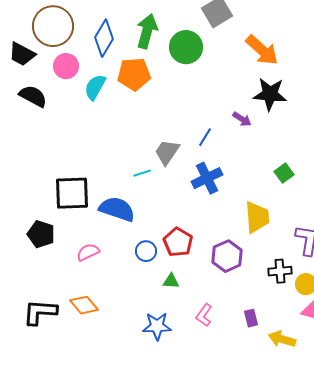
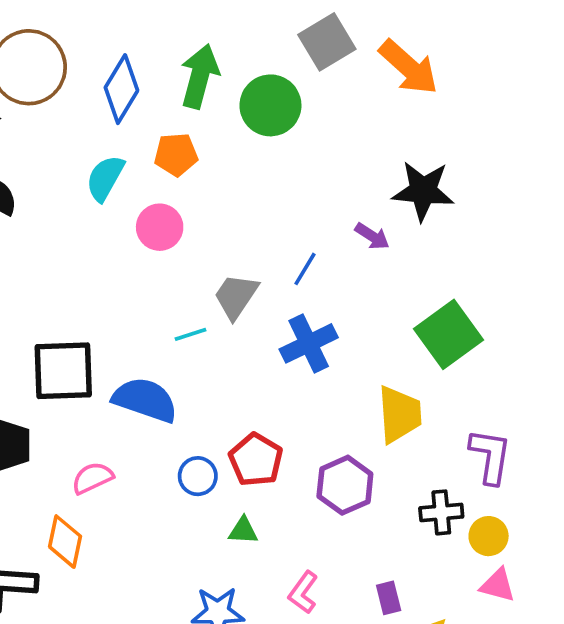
orange arrow: (262, 50) -> (409, 67), moved
pink circle: (66, 66) -> (160, 227), moved
orange pentagon: (134, 74) -> (176, 154), size x0.7
green square: (284, 173) -> (449, 334), size x1.8
orange diamond: (84, 305) -> (65, 542), moved, turned 52

